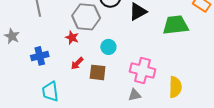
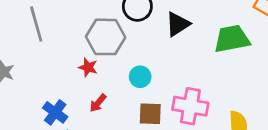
blue cross: (40, 56) -> (55, 112), moved, turned -36
brown square: (98, 72) -> (150, 114), moved

